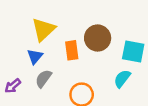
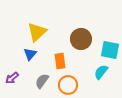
orange rectangle: (72, 50) -> (60, 61), moved
gray semicircle: (43, 79) -> (42, 81), moved

